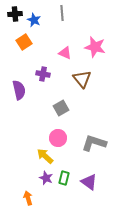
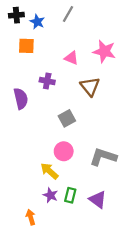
gray line: (62, 13) -> (68, 14), turned 35
orange square: (24, 42) -> (26, 46), turned 35

